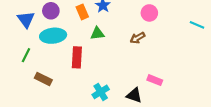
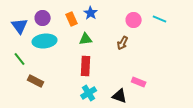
cyan line: (197, 25) -> (160, 19), moved
brown arrow: (137, 38) -> (123, 43), turned -32
green line: (26, 55) -> (20, 59), turned -64
red rectangle: (77, 57) -> (86, 66), moved

